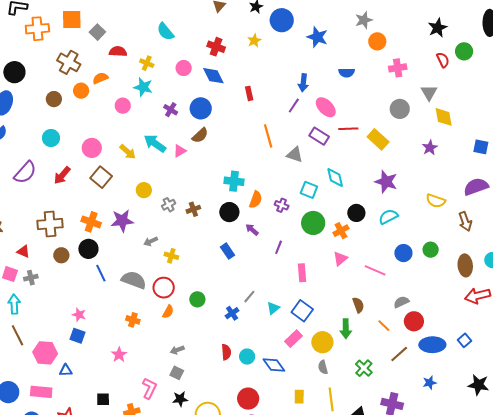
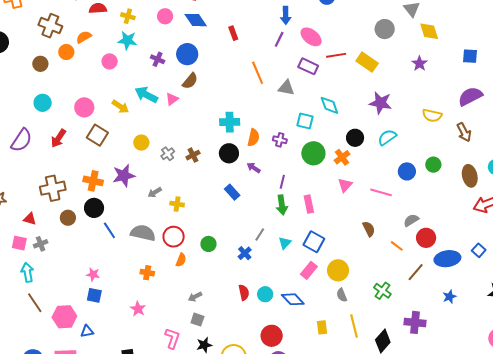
green arrow: (346, 329) -> (282, 205), moved

